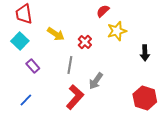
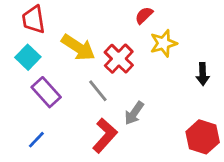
yellow arrow: (56, 34) -> (78, 47), size x1.4
red cross: (85, 42) -> (119, 59), size x1.5
gray line: (70, 65) -> (98, 91), turned -48
purple rectangle: (33, 66) -> (46, 92), size x1.5

